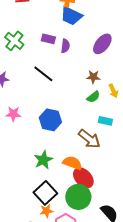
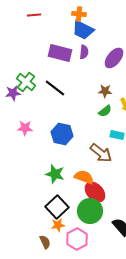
purple rectangle: (48, 39) -> (60, 53), size x1.6
green cross: (14, 41) -> (26, 82), moved
purple semicircle: (65, 46) -> (84, 52), moved
green star: (43, 160) -> (55, 174), turned -30

